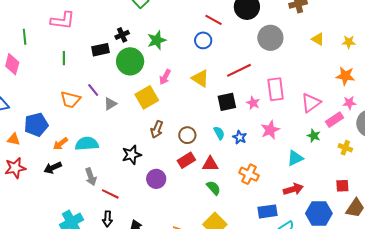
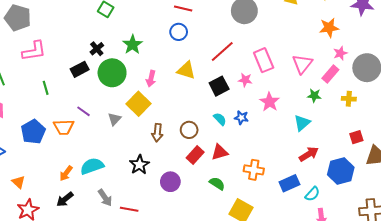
gray triangle: (110, 104) -> (114, 119), moved
blue pentagon: (36, 125) -> (33, 132), moved
orange triangle: (14, 139) -> (18, 182), turned 48
orange cross: (249, 174) -> (254, 170), moved
green semicircle: (214, 188) -> (217, 183), moved

